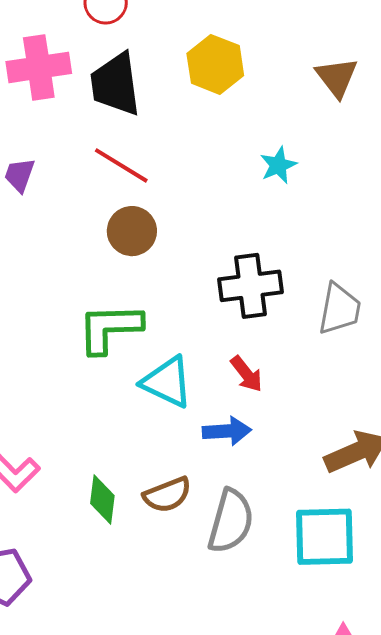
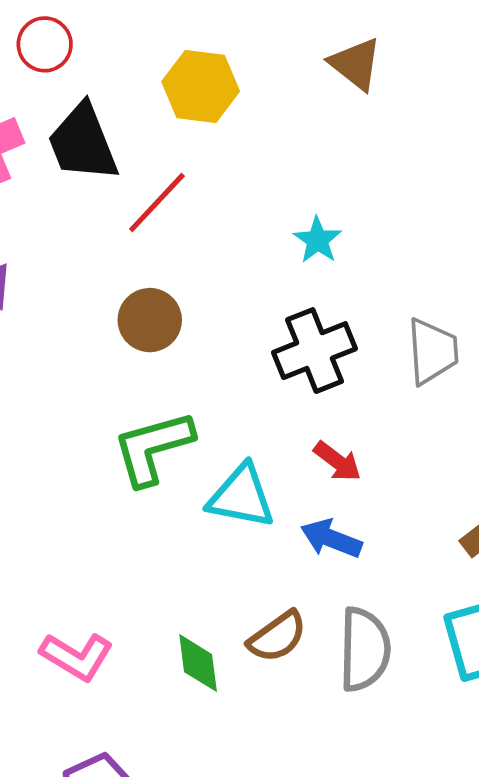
red line: (121, 165) -> (157, 203), moved, turned -64
cyan star: (278, 165) -> (318, 240), moved
blue arrow: (227, 431) -> (331, 539), turned -141

